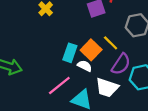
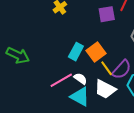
yellow line: (111, 43) -> (107, 68), moved
white semicircle: (85, 66) -> (80, 79), moved

